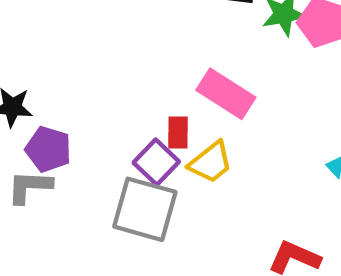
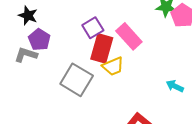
red rectangle: (178, 132) -> (102, 48), size x1.8
purple square: (156, 162) -> (93, 28), moved

